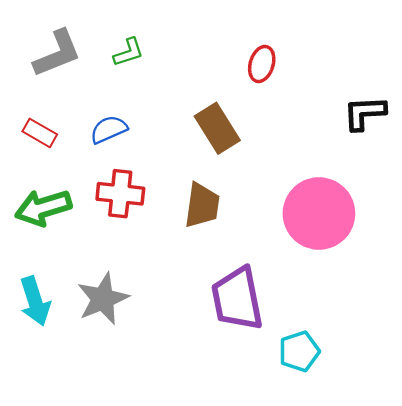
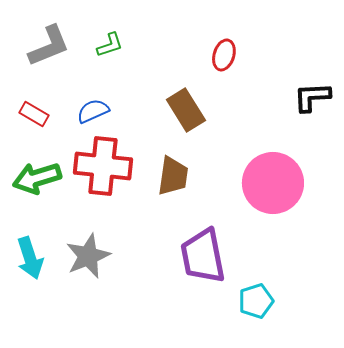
red cross: (120, 194) -> (103, 166), size x1.4

